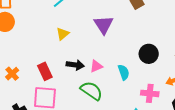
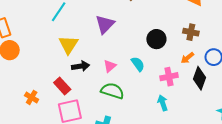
purple triangle: (103, 25) -> (105, 24), turned 35
yellow triangle: (63, 34) -> (68, 45), size x1.5
black arrow: (75, 65) -> (81, 66), moved

